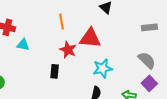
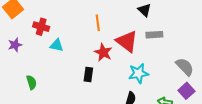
gray rectangle: (149, 27) -> (154, 35), moved
red triangle: (90, 38) -> (127, 41), turned 30

